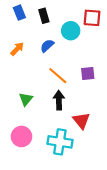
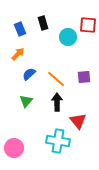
blue rectangle: (19, 13) -> (20, 29), moved
blue semicircle: (47, 46) -> (29, 74), moved
pink circle: (21, 137) -> (14, 148), moved

